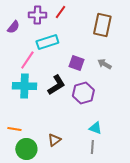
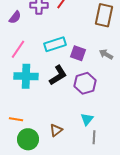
cyan rectangle: (47, 42) -> (55, 44), moved
pink line: (27, 60) -> (18, 49), moved
cyan triangle: (95, 128) -> (87, 119), moved, turned 48

